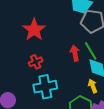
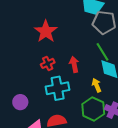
red arrow: (75, 53) -> (74, 64), moved
yellow arrow: (93, 86) -> (97, 85), moved

